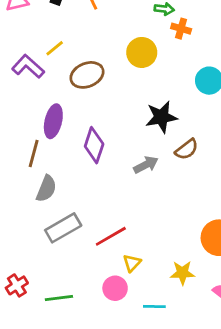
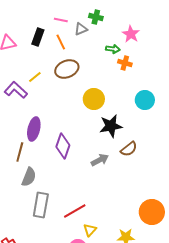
yellow circle: (142, 52) -> (94, 99), moved
brown ellipse: (87, 75) -> (67, 69), moved
gray rectangle: (63, 228) -> (41, 205), turned -50

